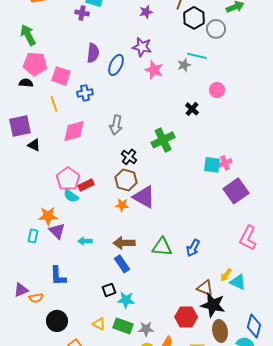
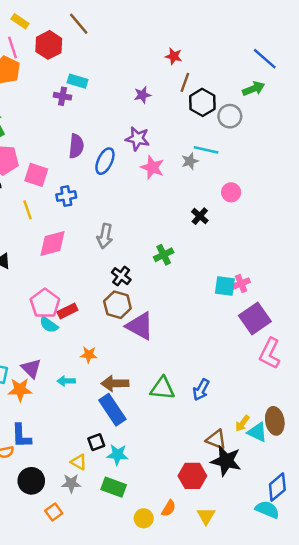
green cross: (163, 140) -> (164, 255), size x0.7
orange star: (122, 205) -> (89, 355), moved
orange star: (48, 216) -> (20, 390), moved
pink L-shape: (248, 238) -> (270, 353), moved
blue rectangle: (122, 264) -> (112, 410), size x1.4
blue L-shape: (58, 276) -> (21, 436), moved
yellow triangle: (99, 324) -> (79, 462), moved
blue diamond: (254, 326) -> (277, 487), turned 35
gray star: (146, 329) -> (71, 483), moved
brown ellipse: (220, 331) -> (275, 421), moved

